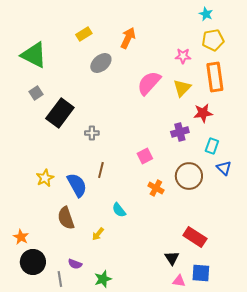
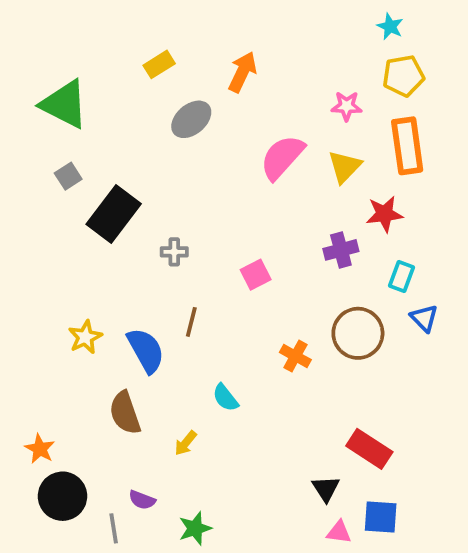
pink square: (145, 156) -> (256, 275), moved

